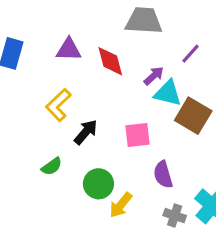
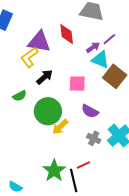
purple triangle: (69, 50) -> (39, 42), moved, size x1.4
purple line: (190, 54) -> (109, 39), moved
purple semicircle: (163, 175) -> (90, 111), turned -54
green circle: (98, 184) -> (48, 111), size x1.4

